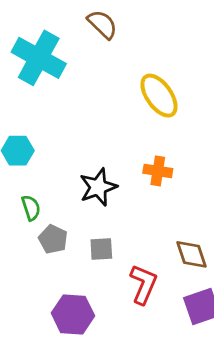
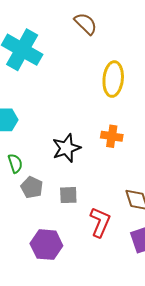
brown semicircle: (102, 24) -> (86, 24), moved
yellow ellipse: (159, 96) -> (113, 79), turned 40

